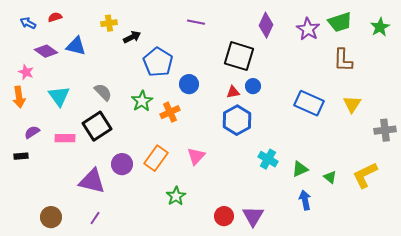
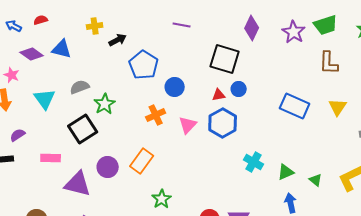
gray semicircle: (103, 92) -> (80, 87), moved, turned -66
green star: (142, 101) -> (105, 104), moved
pink rectangle: (65, 138) -> (51, 158), moved
pink triangle: (196, 156) -> (188, 125), moved

